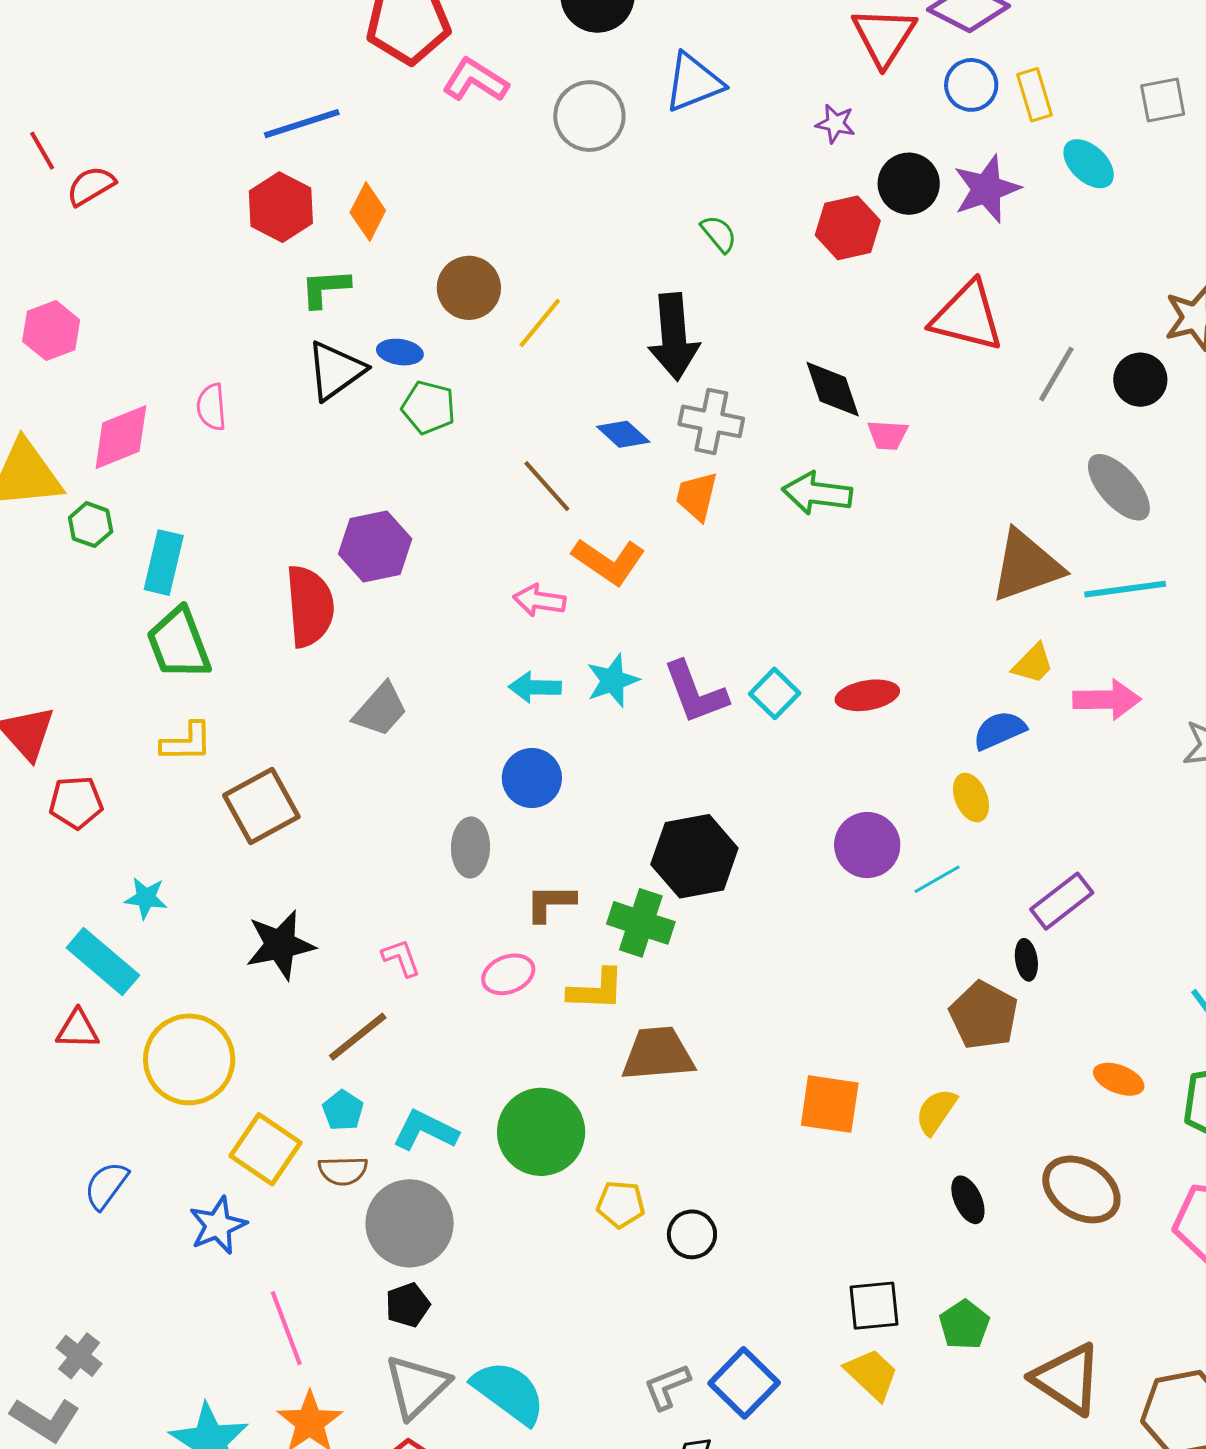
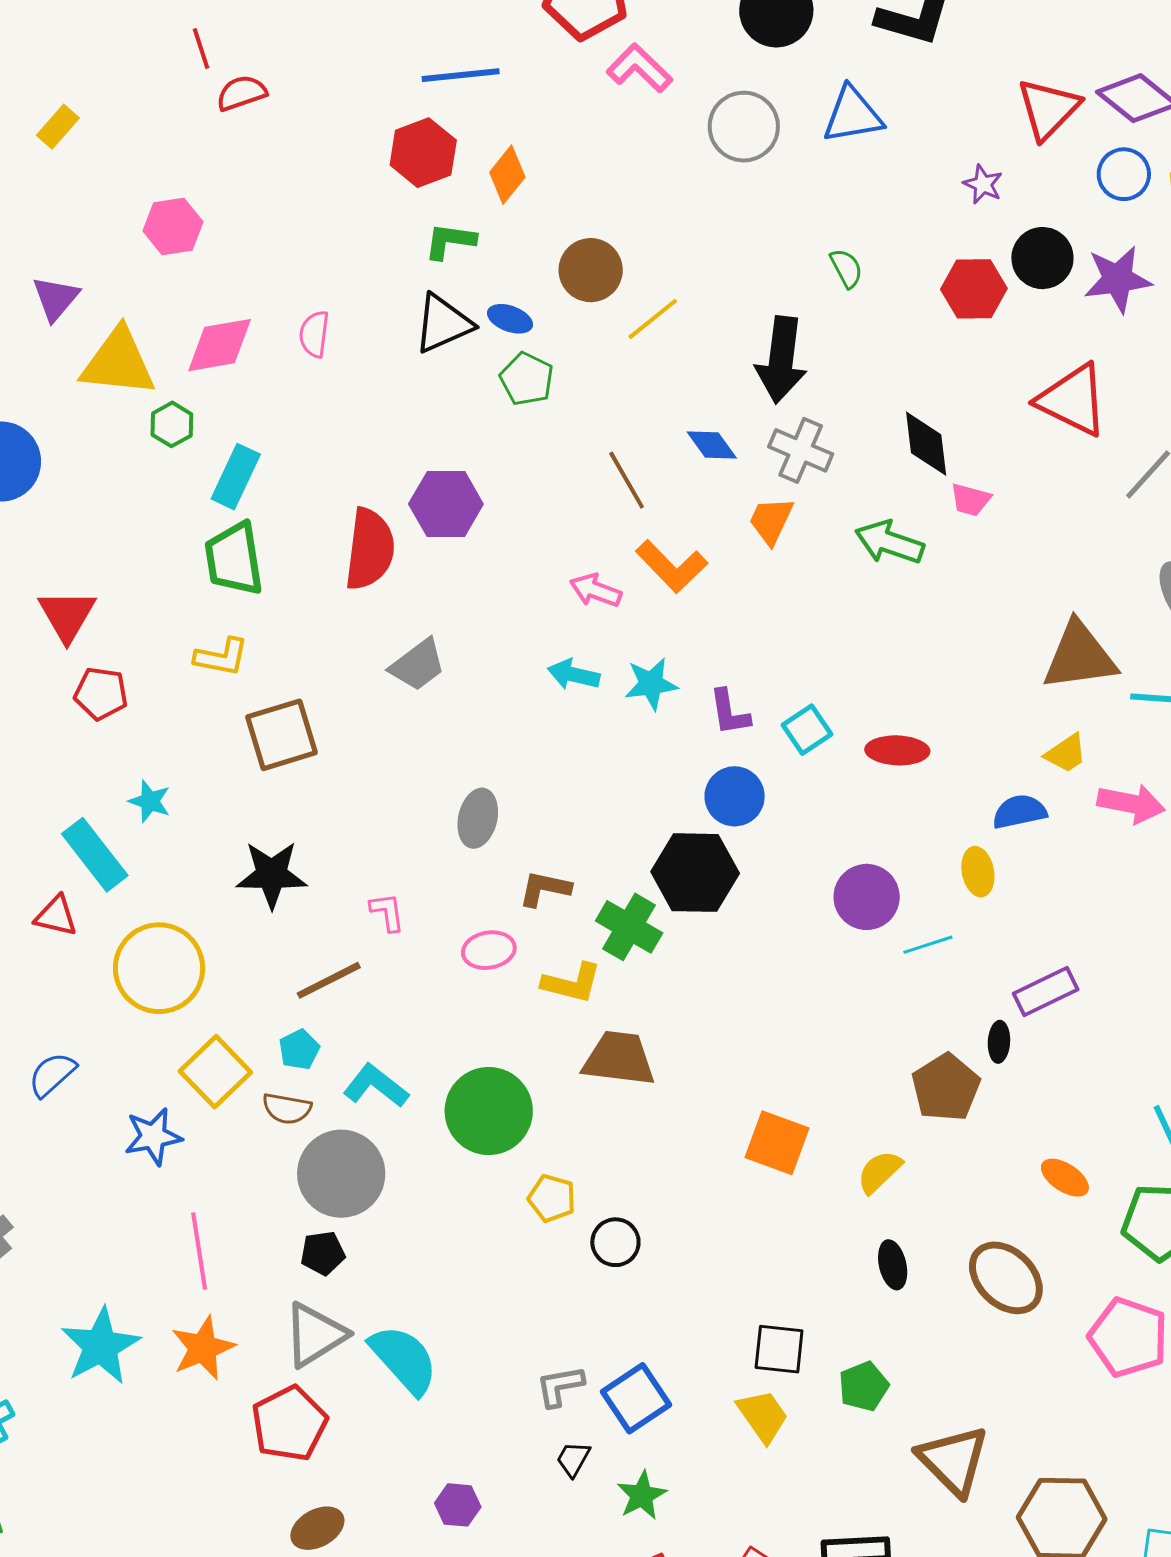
purple L-shape: (695, 692) -> (729, 712), size x0.7
blue circle: (532, 778) -> (735, 796), moved

